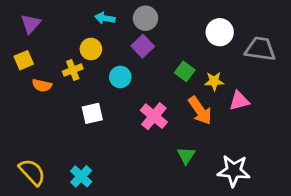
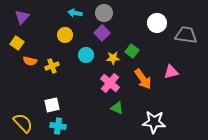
yellow square: (24, 60) -> (17, 43), turned -32
yellow cross: (73, 70) -> (52, 66), moved
yellow star: (214, 81) -> (113, 58), moved
white square: (92, 113) -> (52, 105), moved
green triangle: (186, 155) -> (117, 108), moved, turned -40
white star: (234, 171) -> (154, 122), moved
cyan cross: (81, 176) -> (58, 126), turned -35

